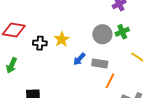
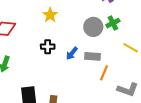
yellow star: (62, 39) -> (50, 15), moved
black cross: (40, 43) -> (48, 47), moved

